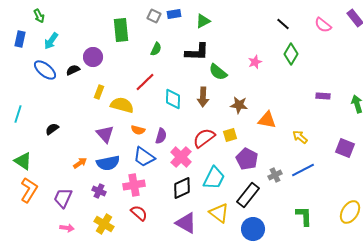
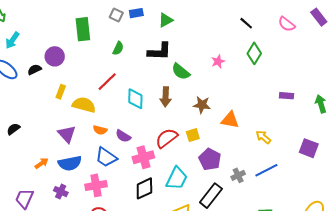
purple semicircle: (161, 136) -> (123, 136), turned 105
pink cross: (181, 157) -> (143, 157), turned 30

